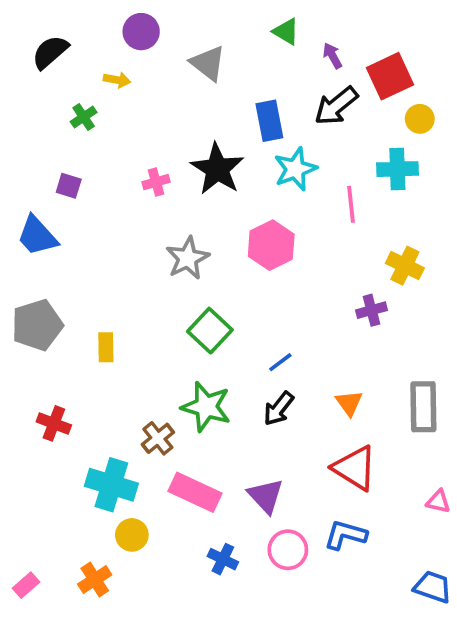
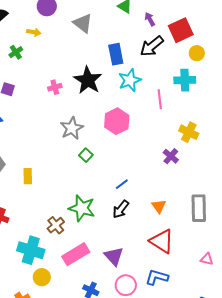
purple cross: (371, 310) -> (171, 156), turned -35
green square: (210, 331) -> (86, 155), moved, size x0.6
pink rectangle: (195, 492) -> (76, 254), turned -56

